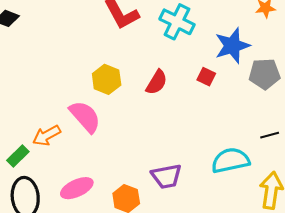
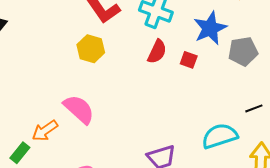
yellow hexagon: (107, 79) -> (91, 49), moved
red semicircle: (157, 82) -> (157, 52), moved

